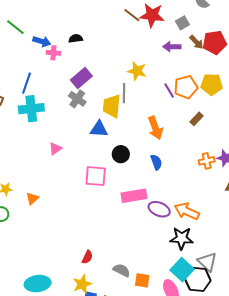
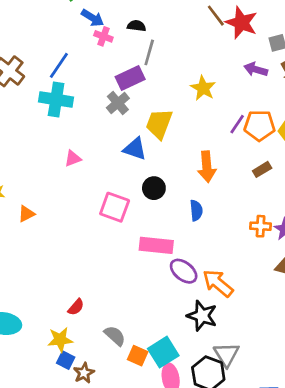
purple line: (169, 91) -> (237, 124), turned 49
gray line: (124, 93) -> (149, 52), moved
cyan square: (182, 270) -> (163, 352), moved

